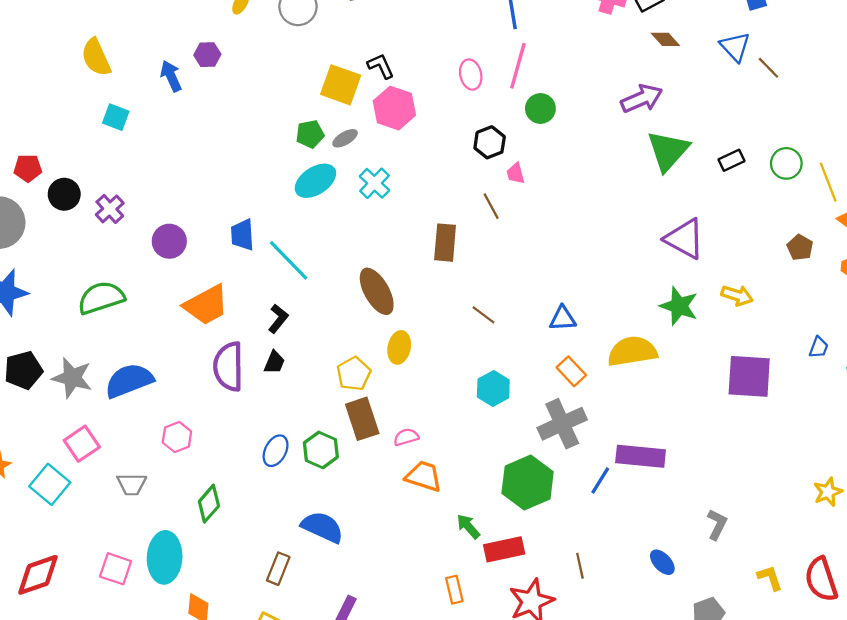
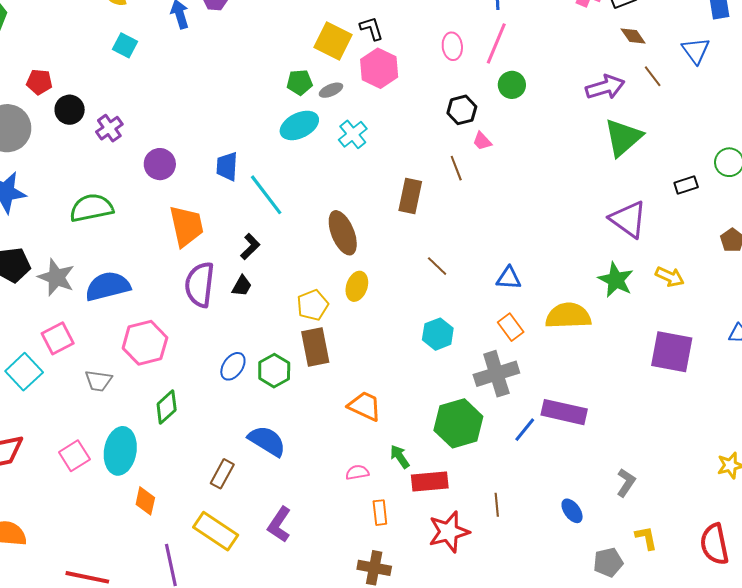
brown line: (768, 68) -> (653, 76), moved
black rectangle: (732, 160) -> (686, 185), moved
pink trapezoid: (516, 173) -> (482, 141), turned -35
orange trapezoid: (206, 305) -> (186, 226), turned -81
pink hexagon: (177, 437) -> (145, 343), size x1.6
pink semicircle: (406, 437) -> (357, 472), moved
pink square: (116, 569) -> (74, 456), turned 32
yellow L-shape: (770, 578) -> (646, 538), moved

